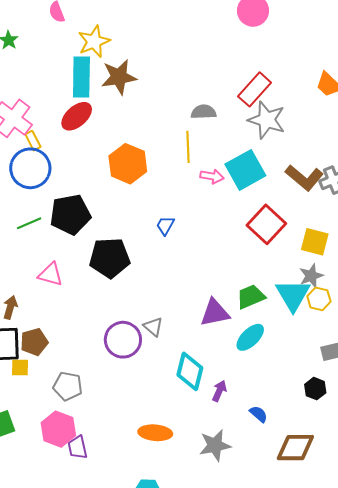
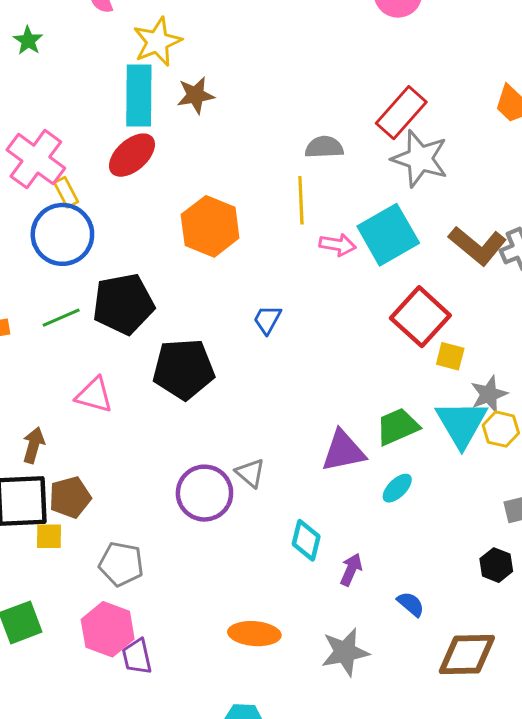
brown star: (119, 77) -> (196, 95), size x0.7
yellow square: (315, 242) -> (450, 356), moved, size x0.7
cyan ellipse: (250, 337) -> (397, 488), size x0.7
cyan diamond: (190, 371) -> (306, 540), size x0.7

